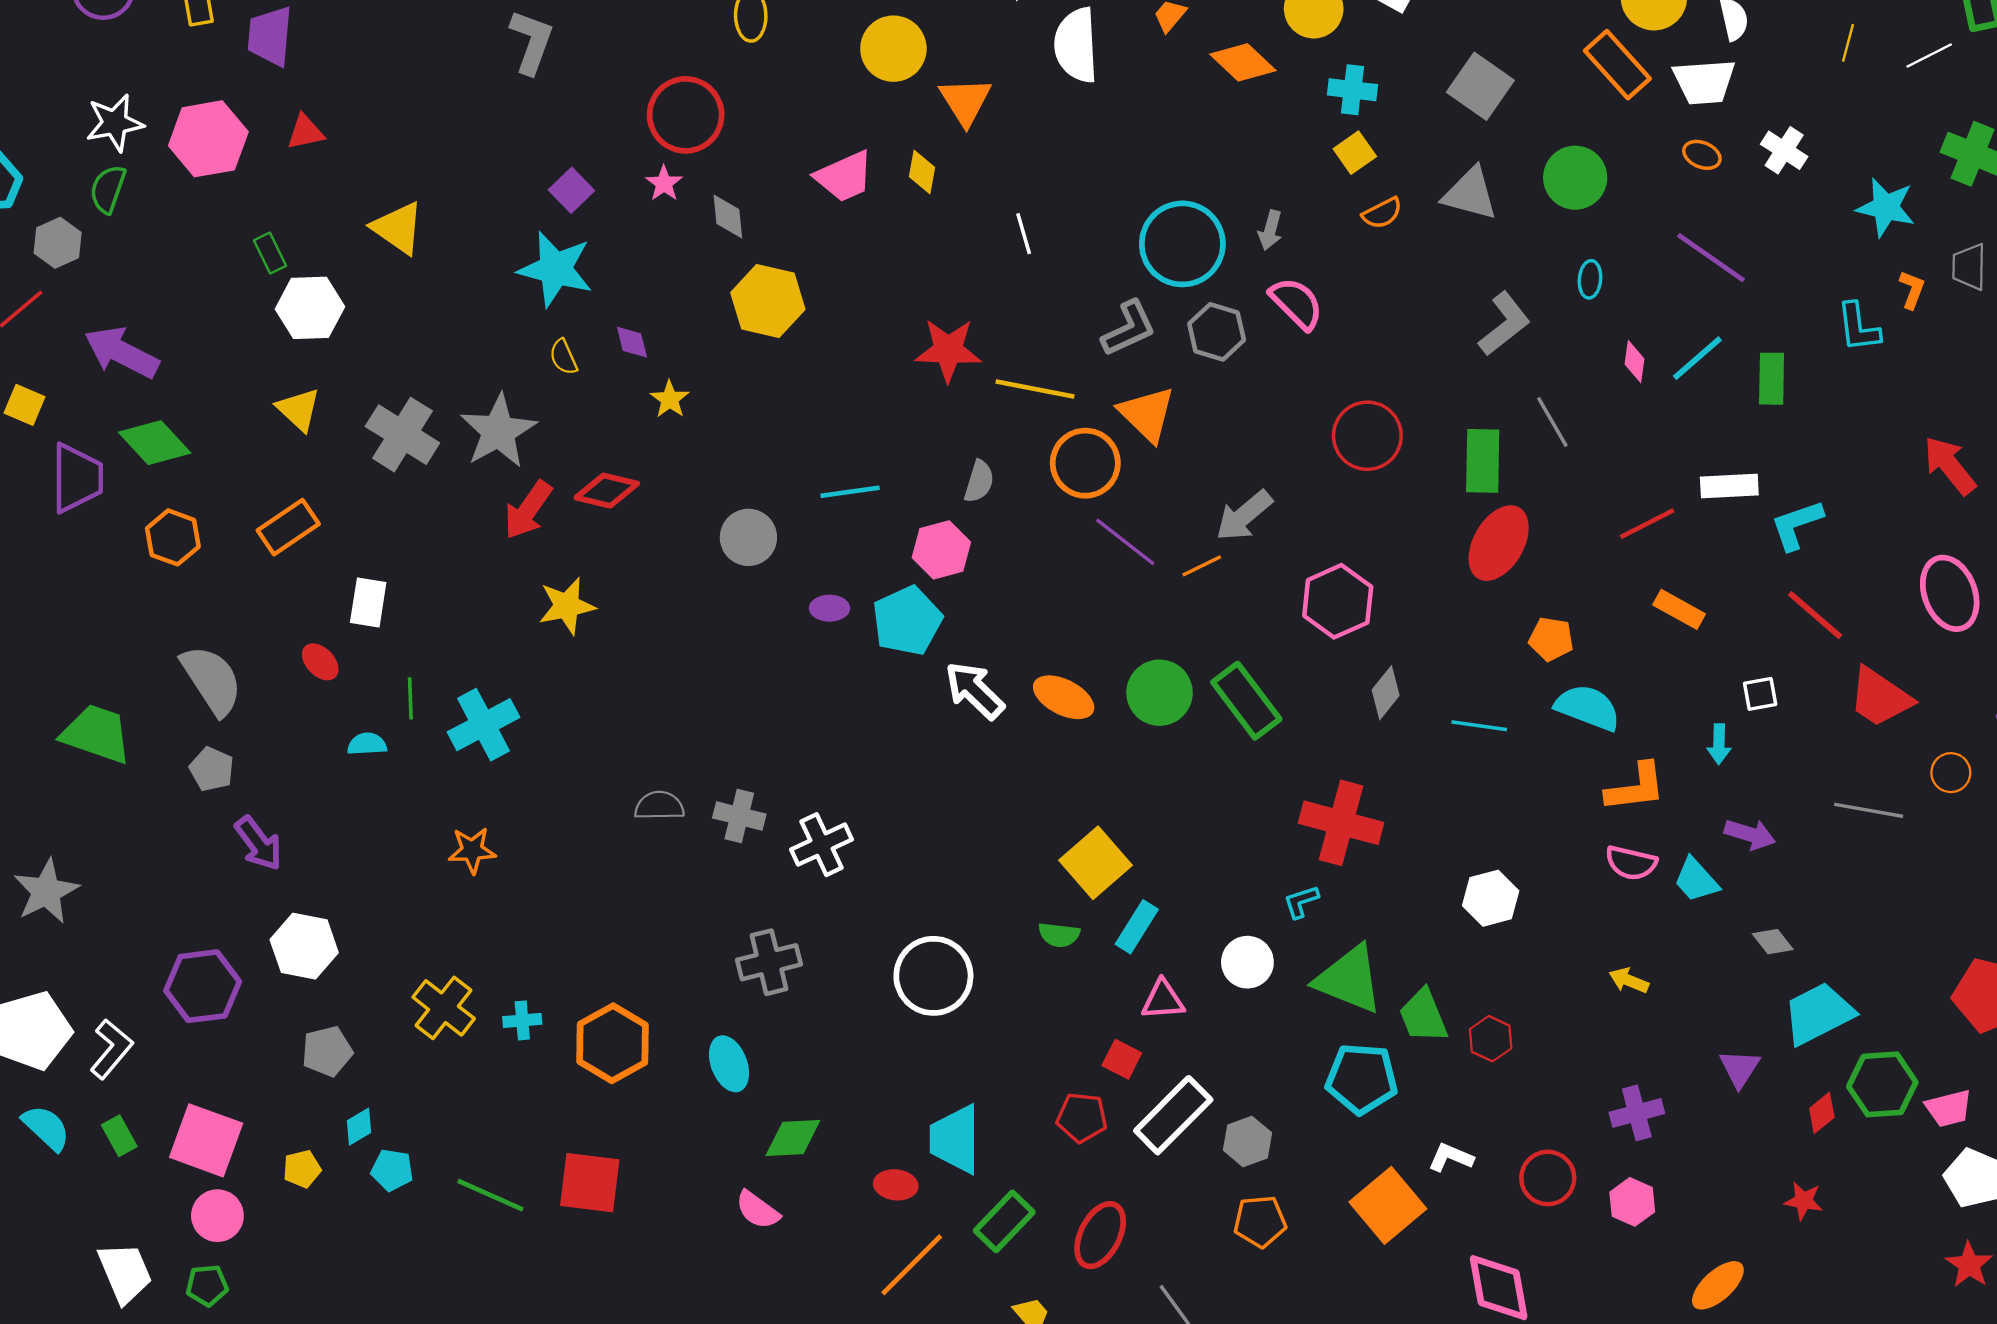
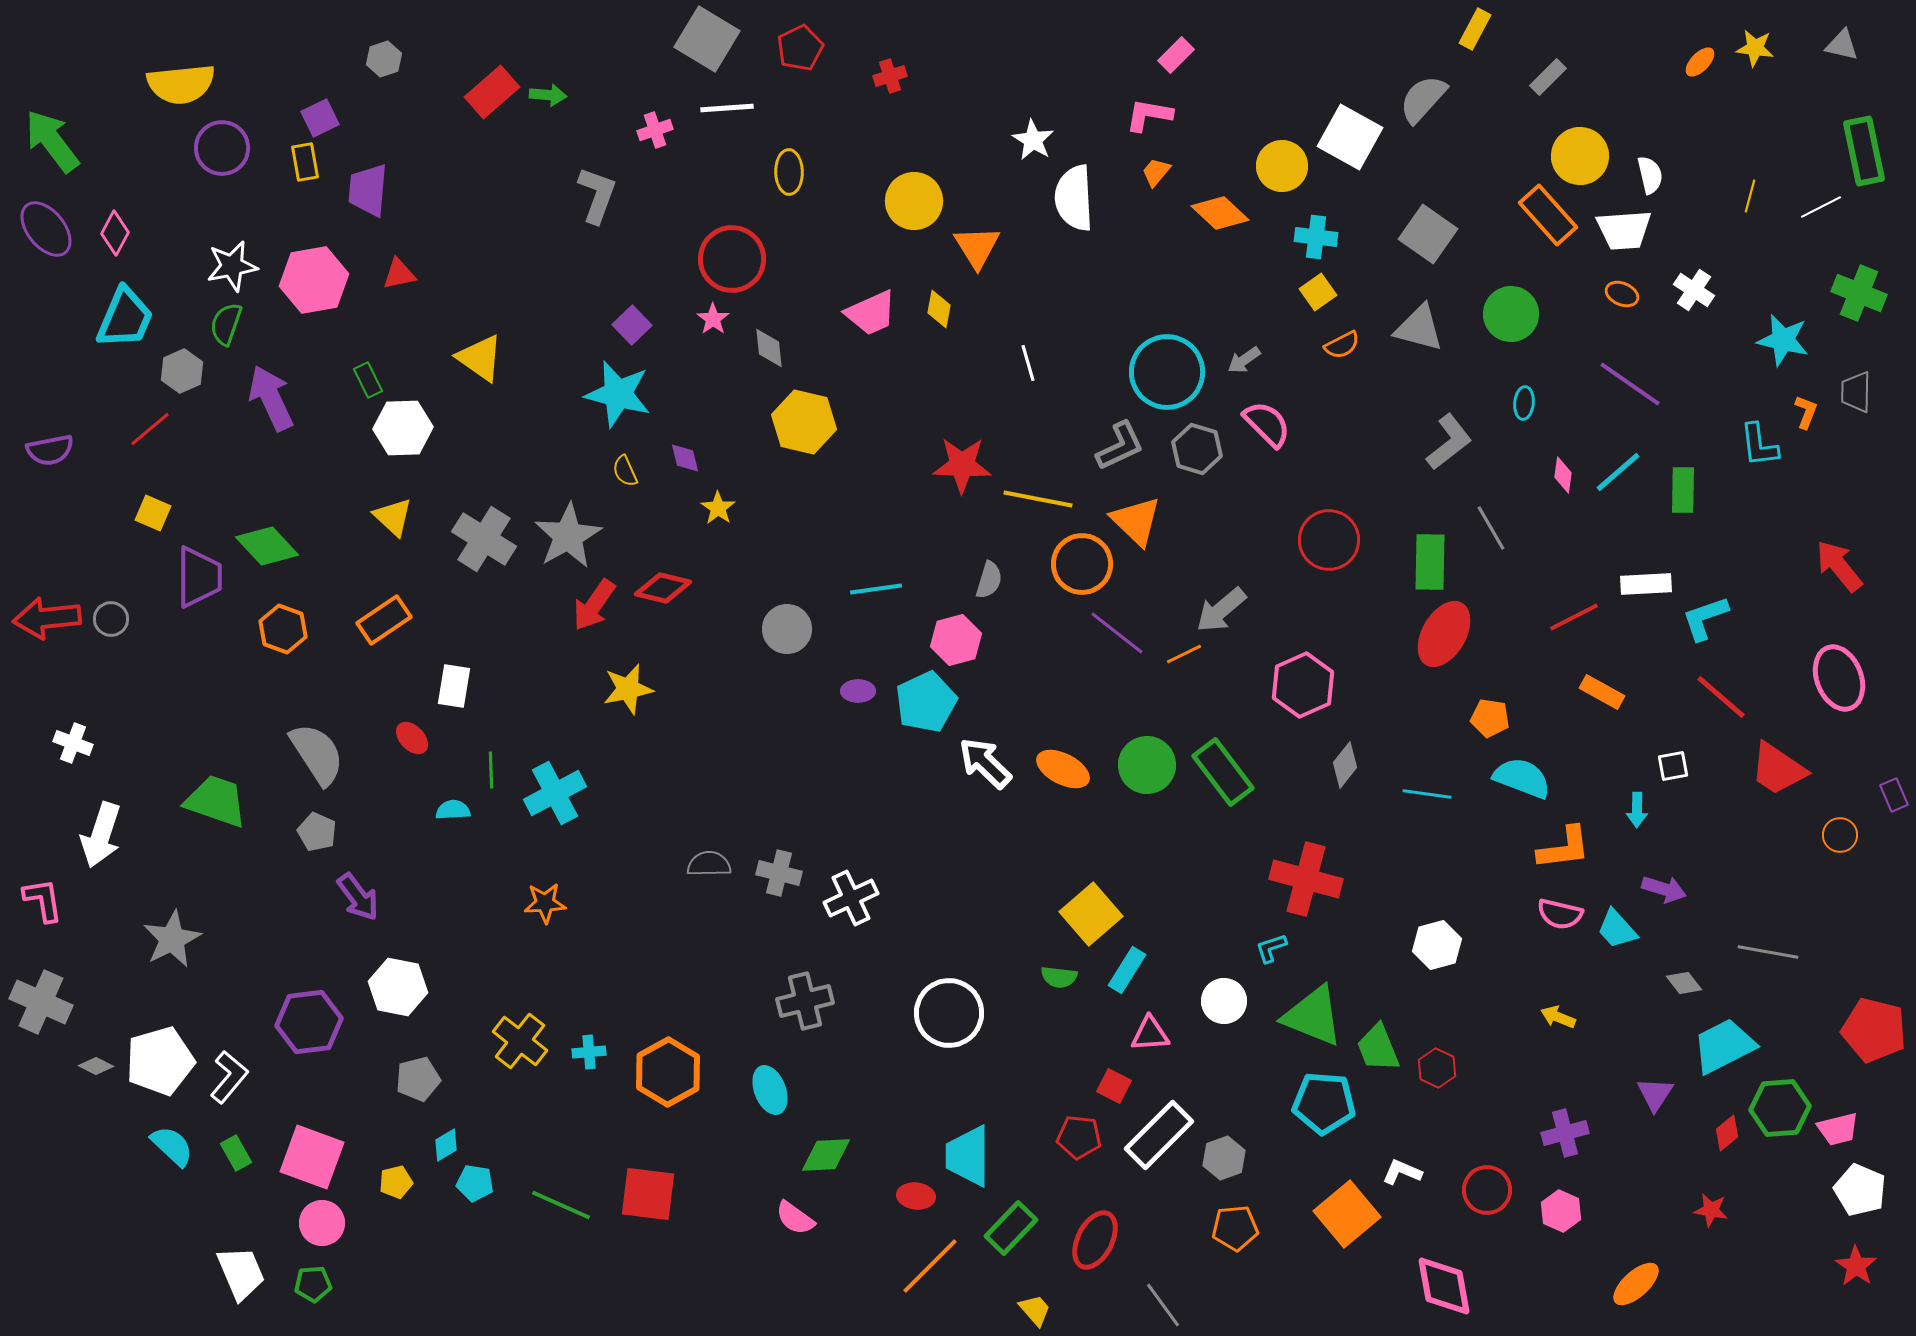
gray arrow: (1270, 230) -> (1244, 360), turned 40
purple arrow: (122, 352) -> (271, 398), moved, turned 38
gray line: (1869, 810) -> (1768, 952), moved

